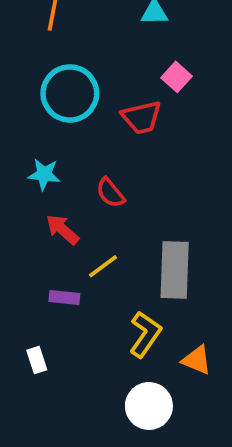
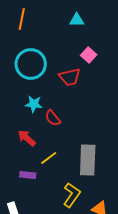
cyan star: (44, 174) -> (34, 104), moved

